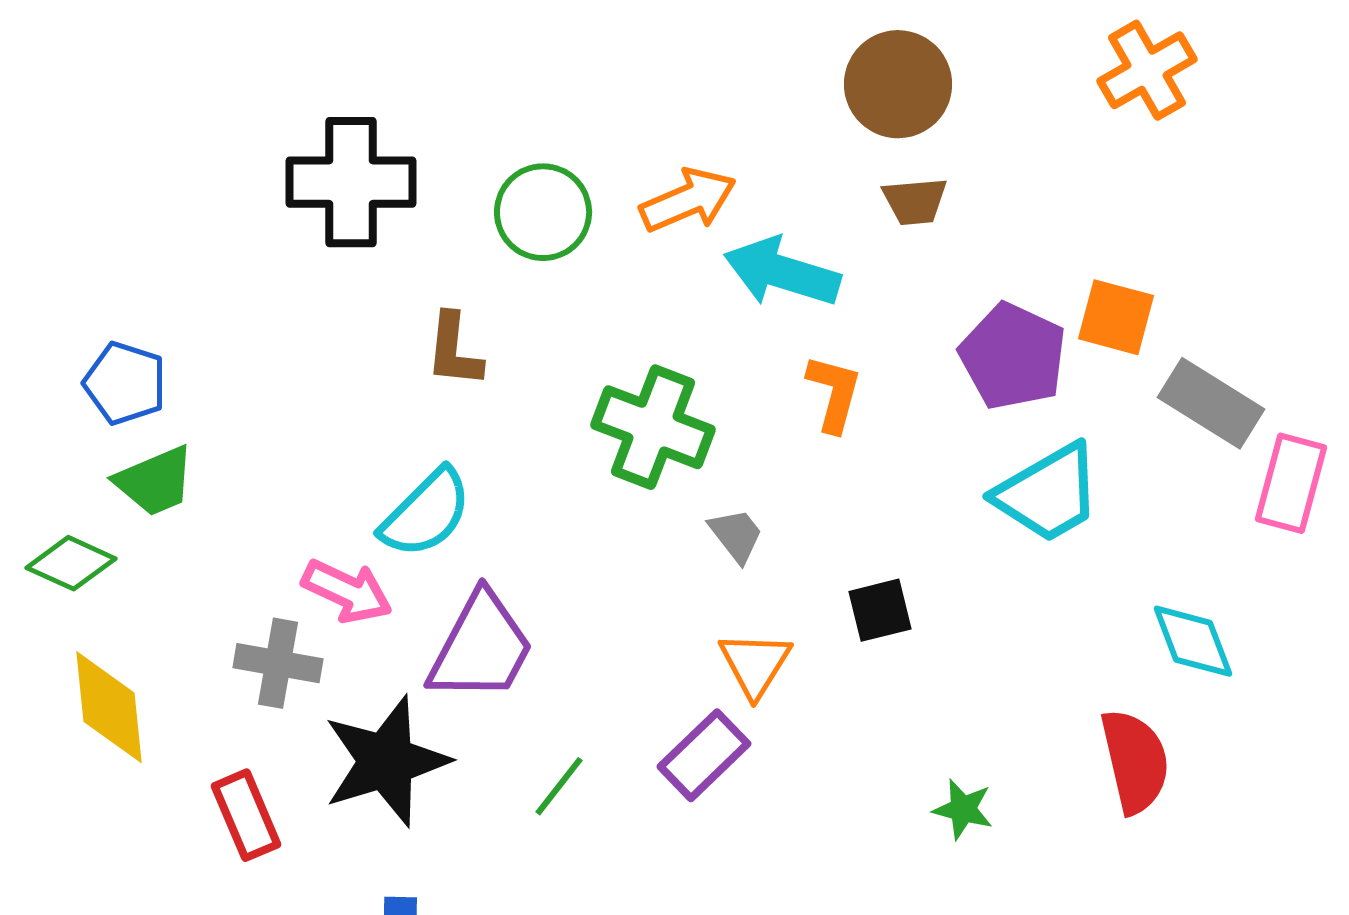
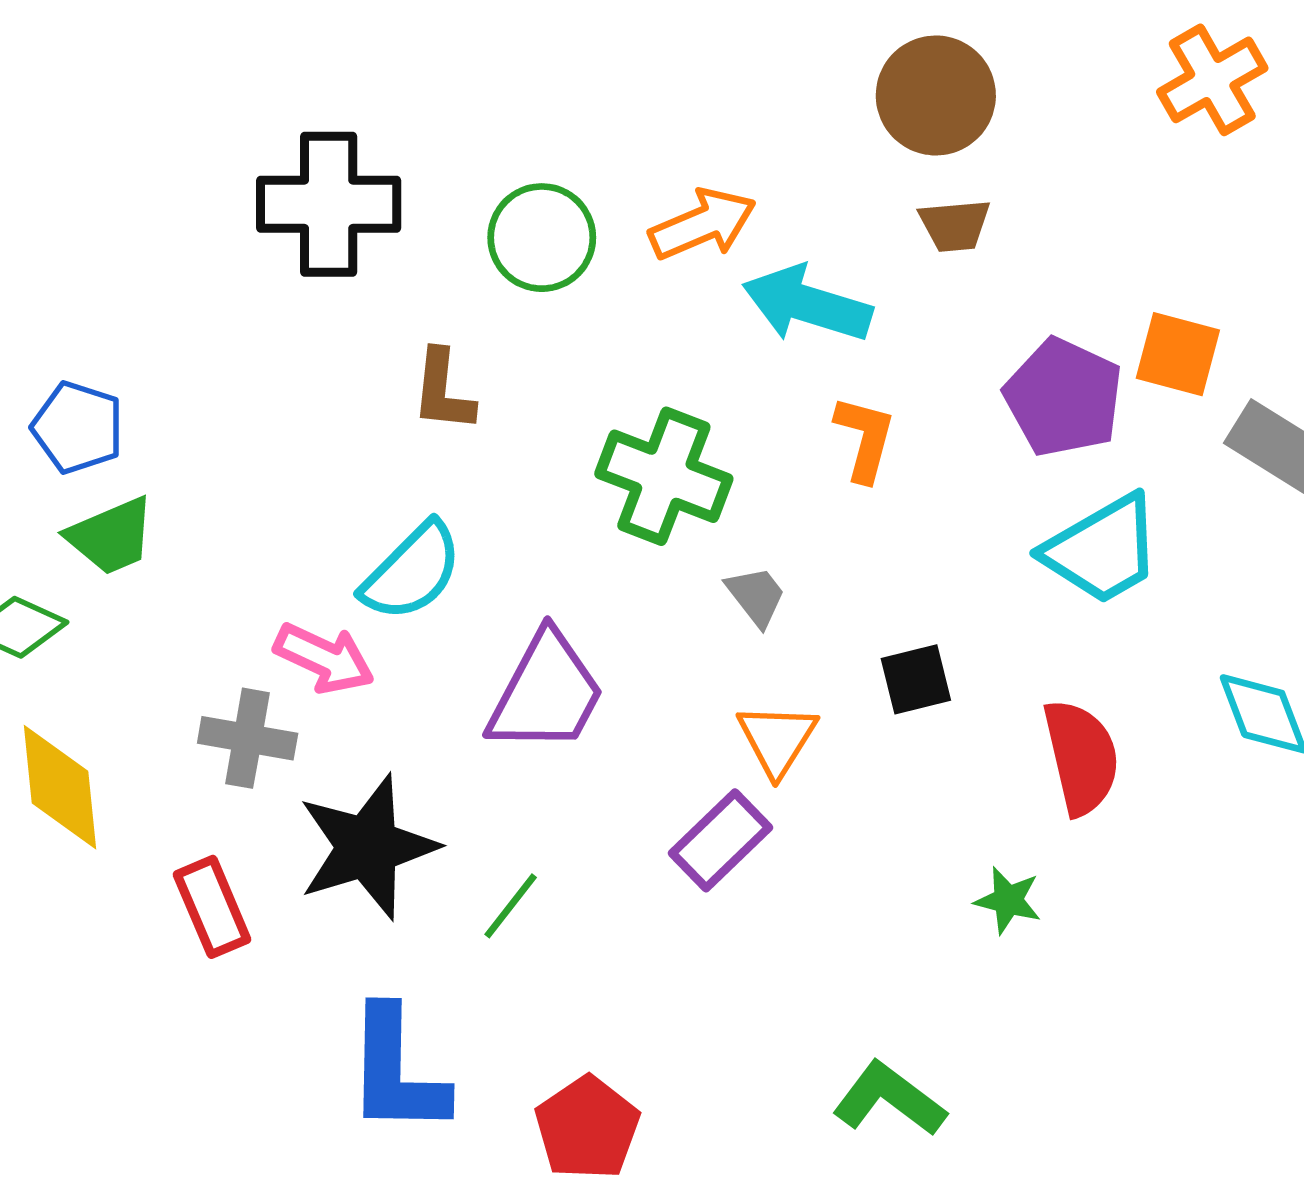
purple trapezoid: (481, 647) -> (546, 693), moved
red semicircle: (1135, 761) -> (1081, 757), moved
green line: (559, 786) -> (511, 906), moved

